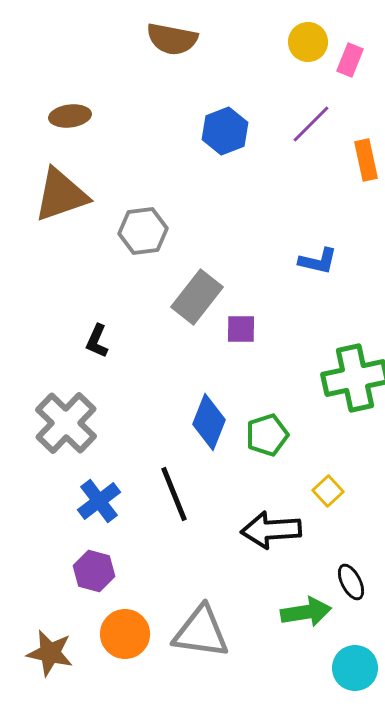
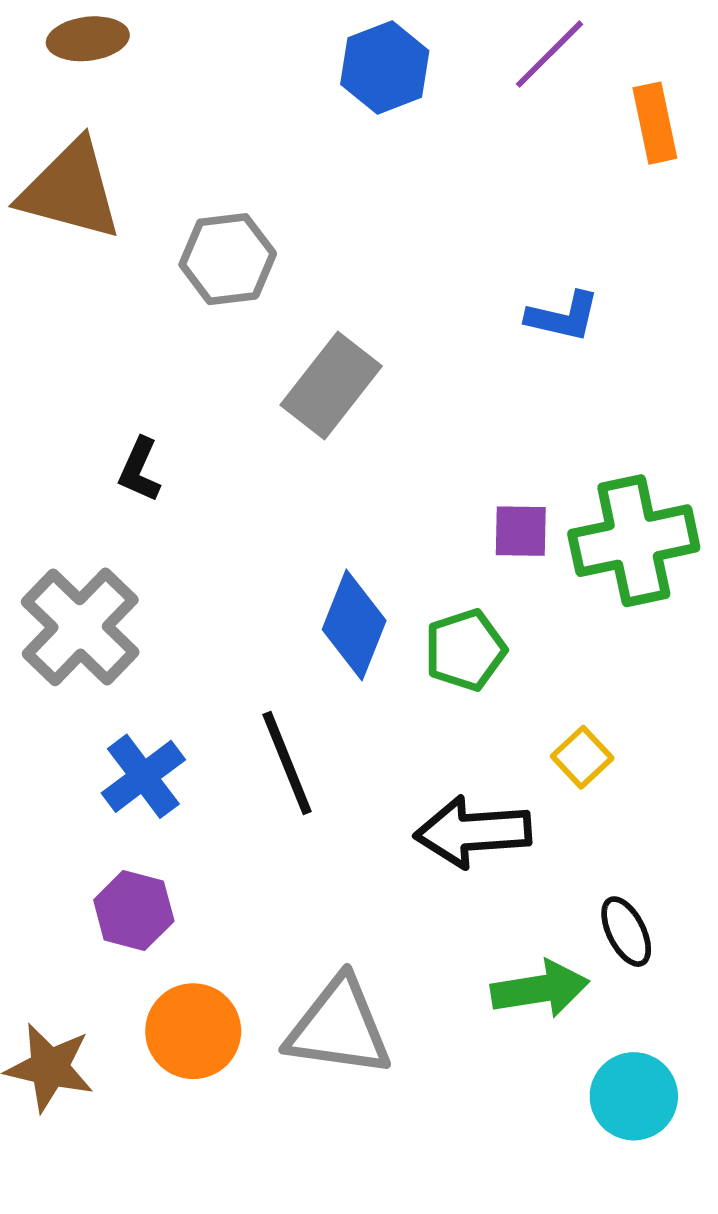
brown triangle: (61, 195) -> (71, 190), turned 34
purple square: (241, 329) -> (521, 531), moved

